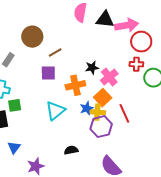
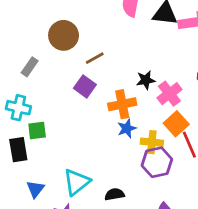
purple square: (48, 73) -> (85, 86), turned 35
orange square: (103, 98) -> (176, 124), moved
blue star: (87, 108) -> (127, 128), moved
cyan triangle: (55, 111) -> (77, 182), moved

